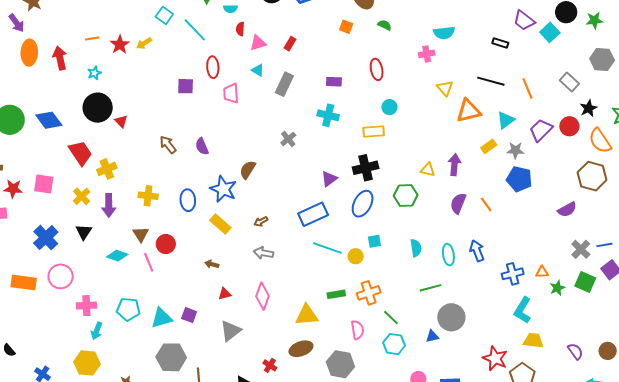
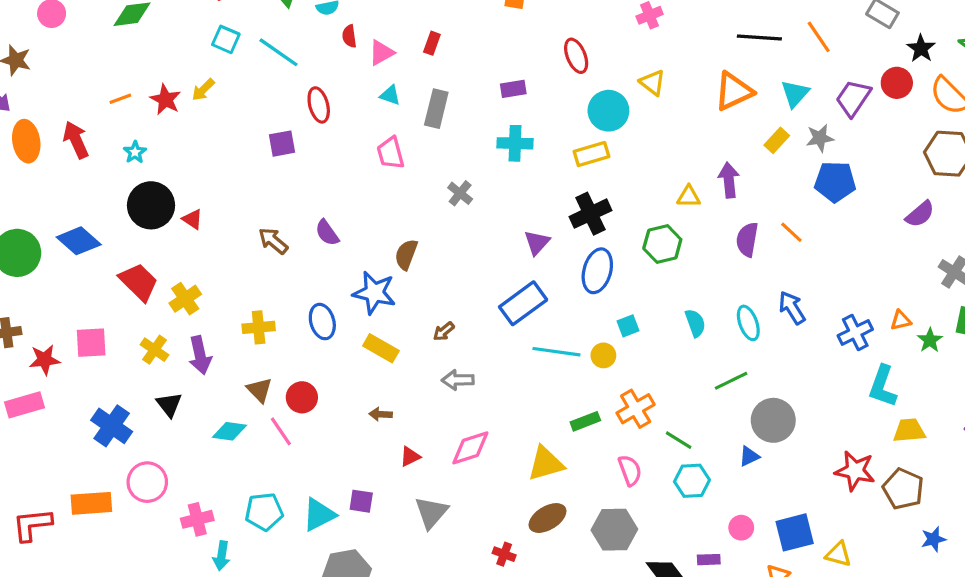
yellow triangle: (445, 88) -> (652, 83), moved
pink trapezoid: (231, 93) -> (391, 153), moved
cyan circle: (389, 107) -> (608, 111), size x1.6
pink diamond: (263, 296) -> (470, 448), turned 64

